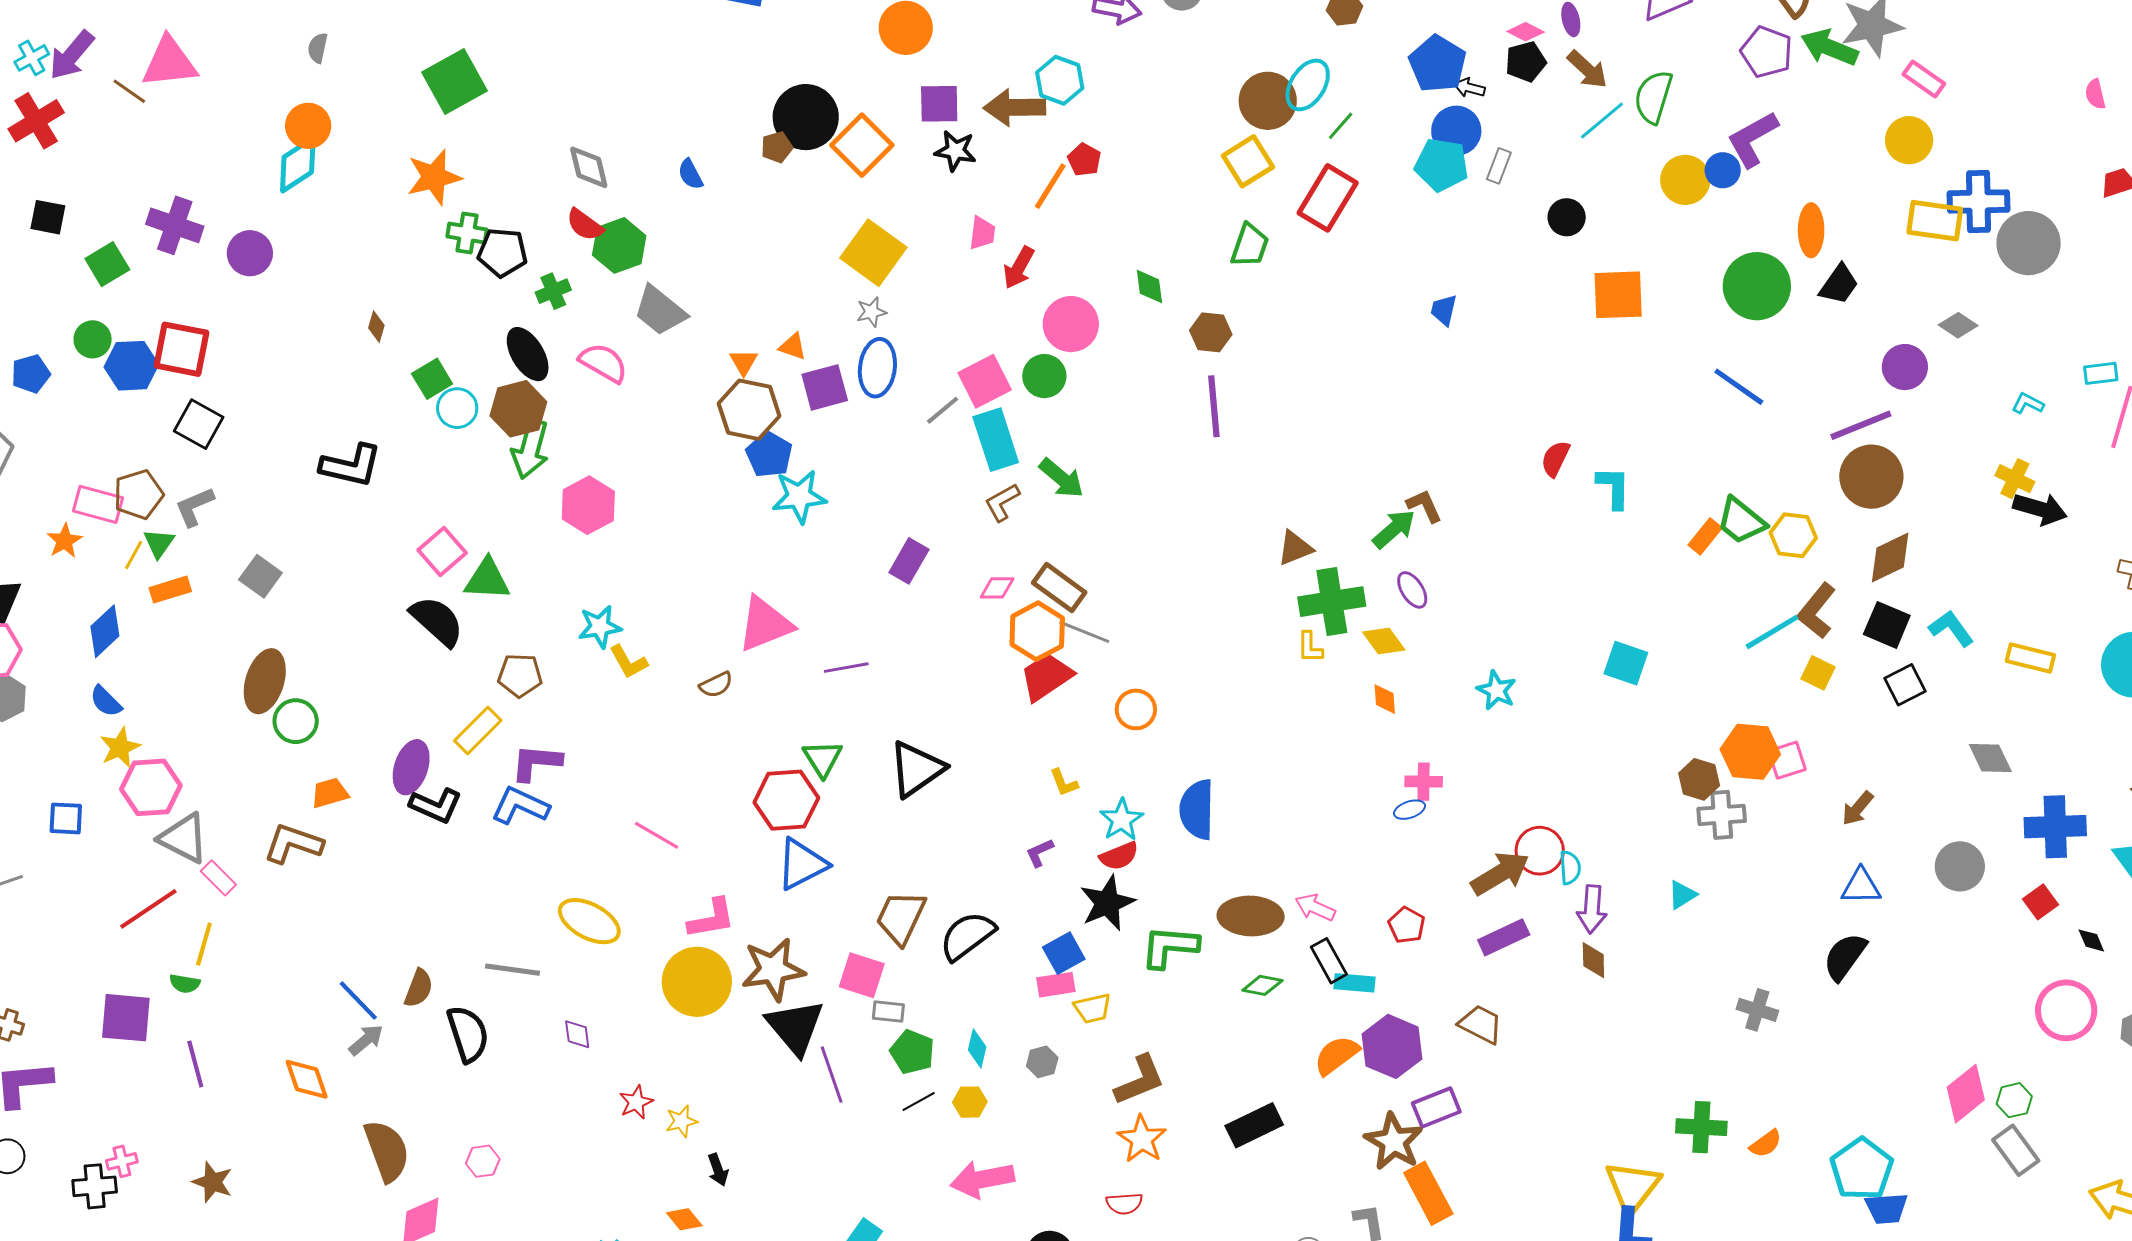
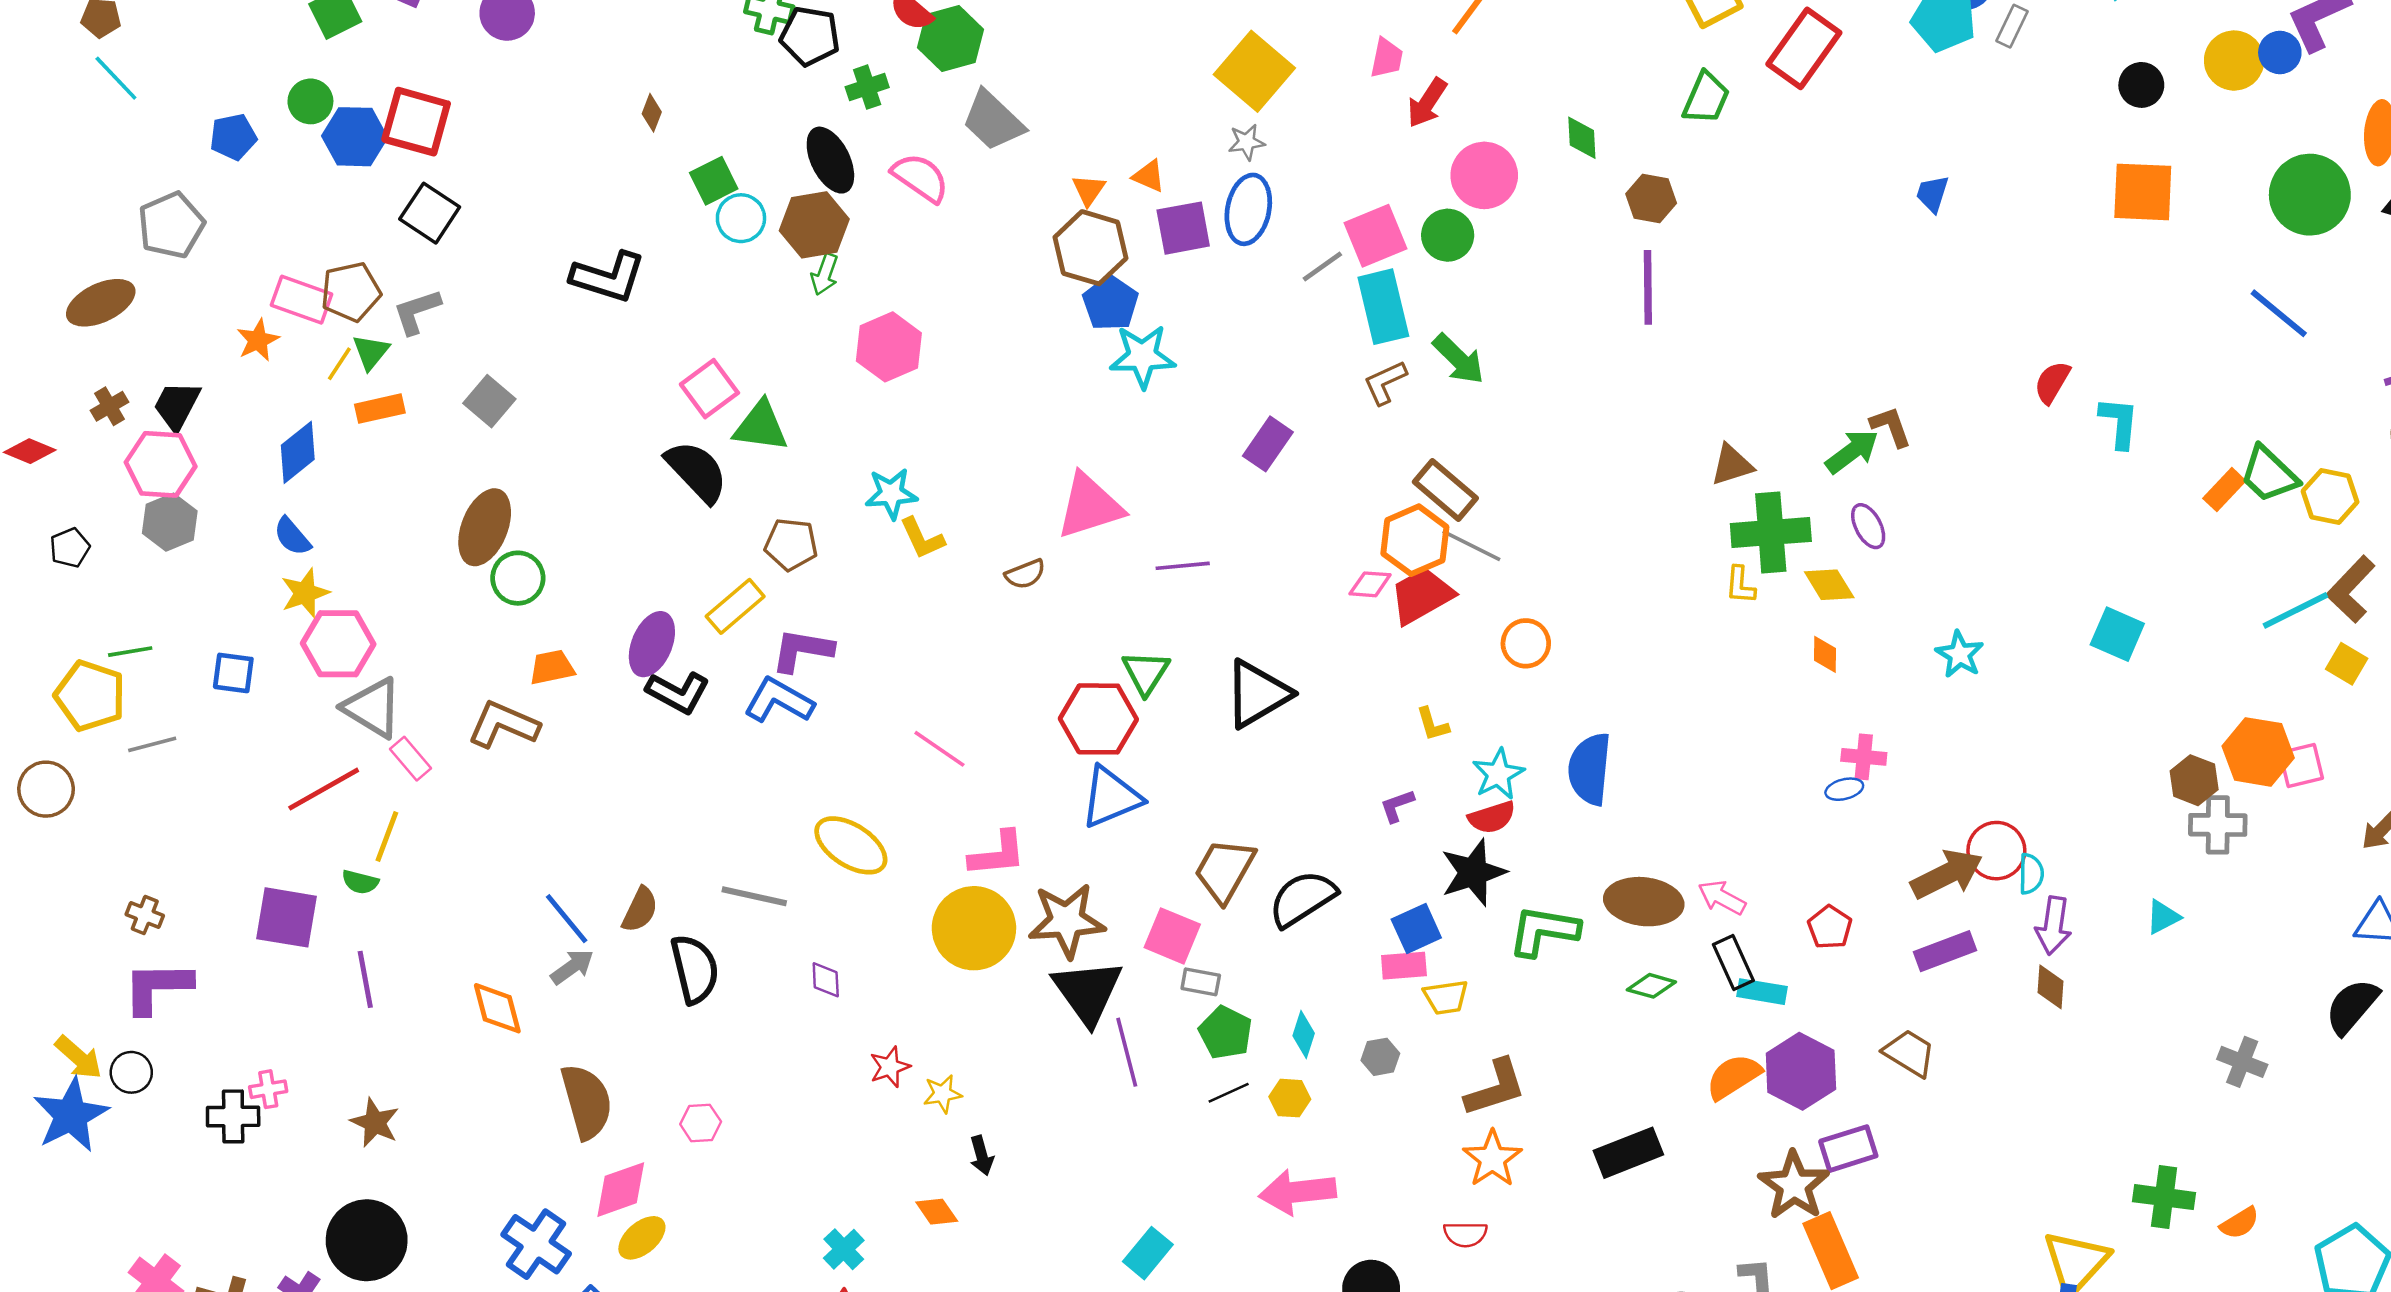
black circle: (1567, 217) -> (2141, 85), moved
green arrow: (530, 449) -> (825, 274), size x0.6
pink diamond: (997, 588) -> (1370, 584), moved

